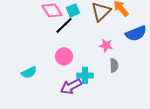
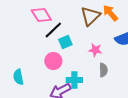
cyan square: (73, 10) -> (65, 42), moved
cyan semicircle: (29, 72) -> (18, 77), turned 105

